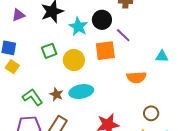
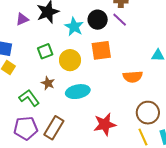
purple triangle: (18, 15) -> (22, 19), moved
purple line: (123, 35) -> (120, 20), moved
brown star: (56, 94) -> (48, 83), moved
brown circle: (151, 113) -> (148, 113), size x1.5

